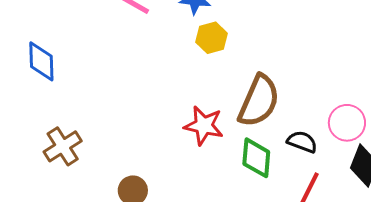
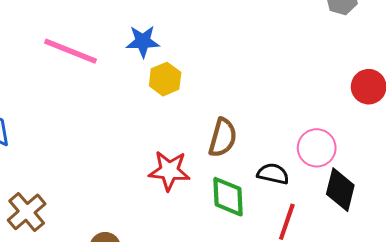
brown semicircle: (259, 101) -> (223, 138), size x0.7

